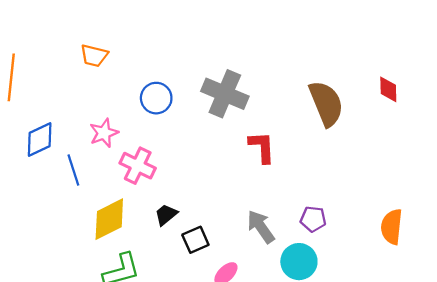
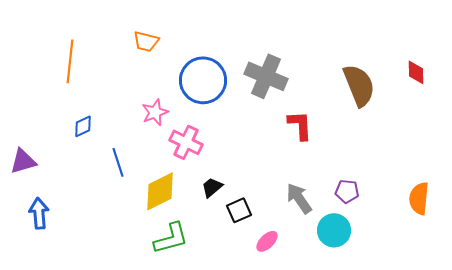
blue circle: (156, 98) -> (203, 80), size x1.6
blue diamond: (40, 139) -> (83, 126), moved, size x0.7
blue line: (73, 170) -> (118, 162), moved

